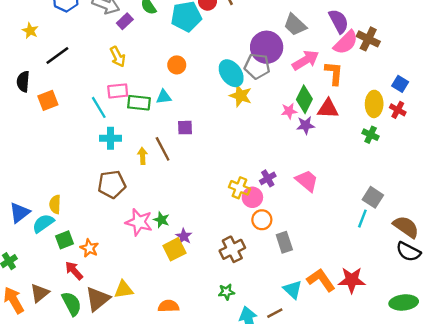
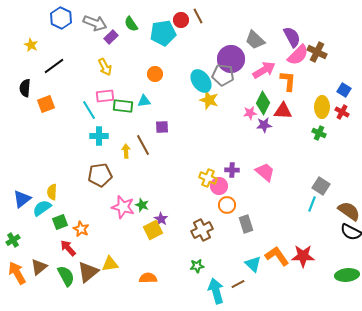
purple cross: (268, 178) -> (232, 170), turned 32

